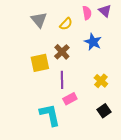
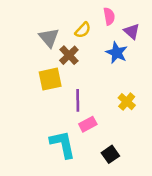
purple triangle: (105, 11) -> (132, 31), moved
gray triangle: (39, 20) -> (49, 38), moved
brown cross: (62, 52) -> (69, 55), moved
black square: (104, 111) -> (110, 154), moved

